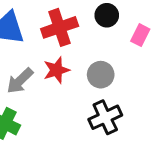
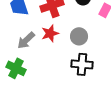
black cross: (105, 117) -> (82, 64), turned 30

